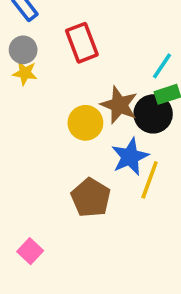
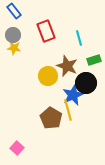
cyan line: (162, 66) -> (79, 38), moved, turned -49
black circle: (153, 114) -> (86, 83), moved
yellow line: (150, 180) -> (68, 110), moved, turned -35

